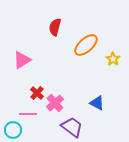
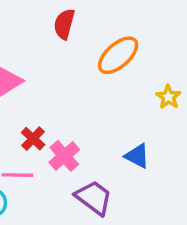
yellow star: (113, 59) -> (168, 97), moved

